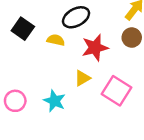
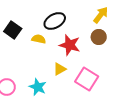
red star: (95, 48) -> (70, 45), turned 30

